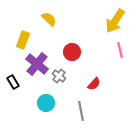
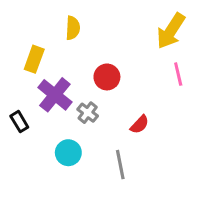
yellow semicircle: (49, 19) -> (73, 28), turned 49

